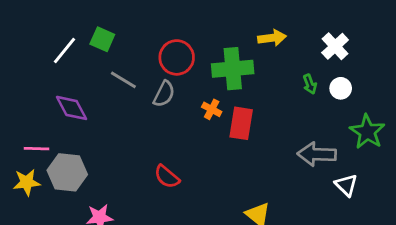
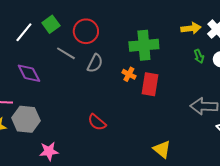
yellow arrow: (272, 38) -> (191, 28), moved
green square: (102, 39) -> (51, 24), turned 30
red circle: (177, 57) -> (86, 31), moved

